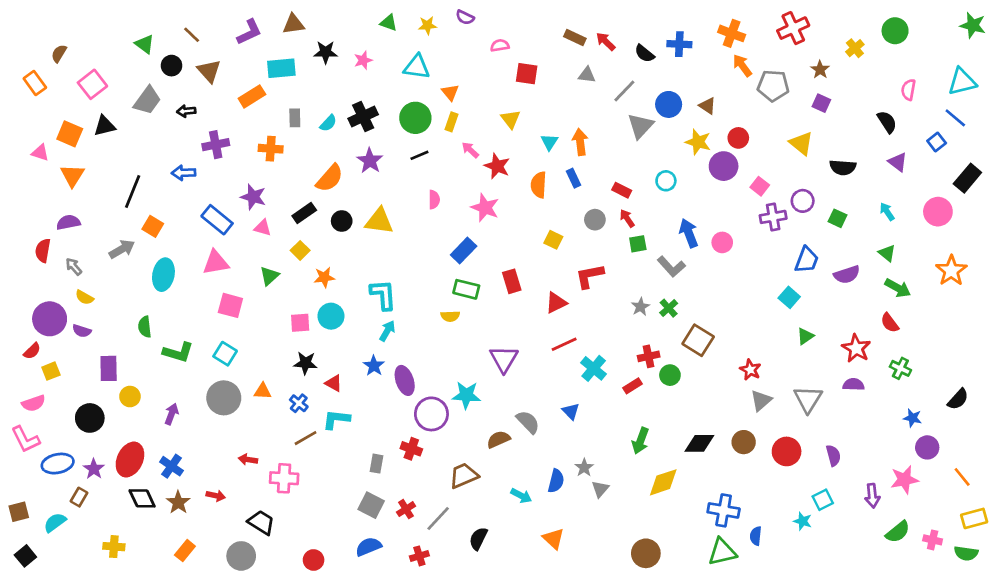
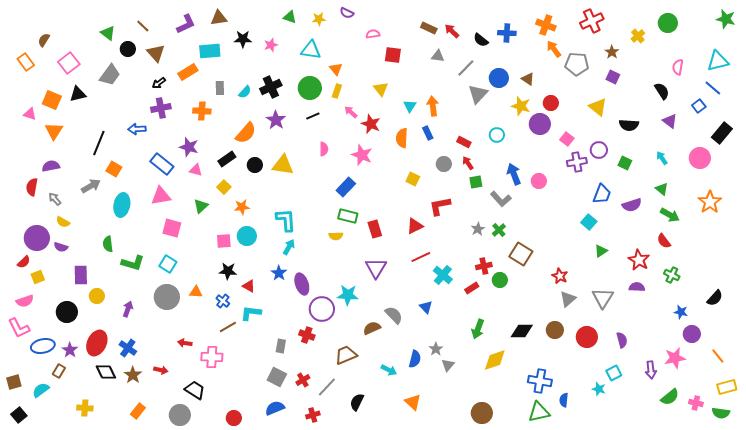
black arrow: (186, 111) -> (159, 83), moved, turned -32
red rectangle: (512, 281) -> (375, 229), moved

